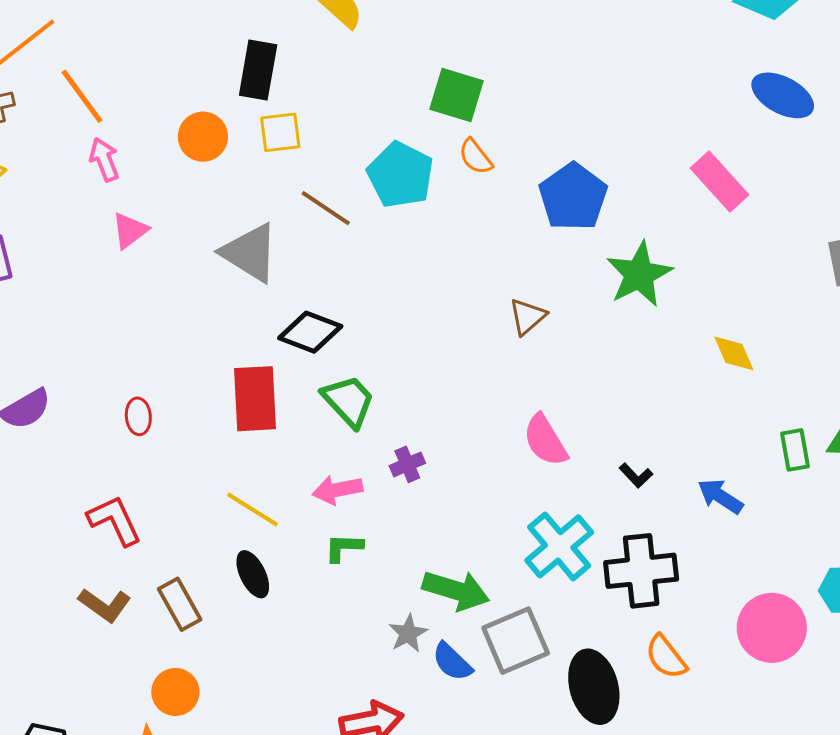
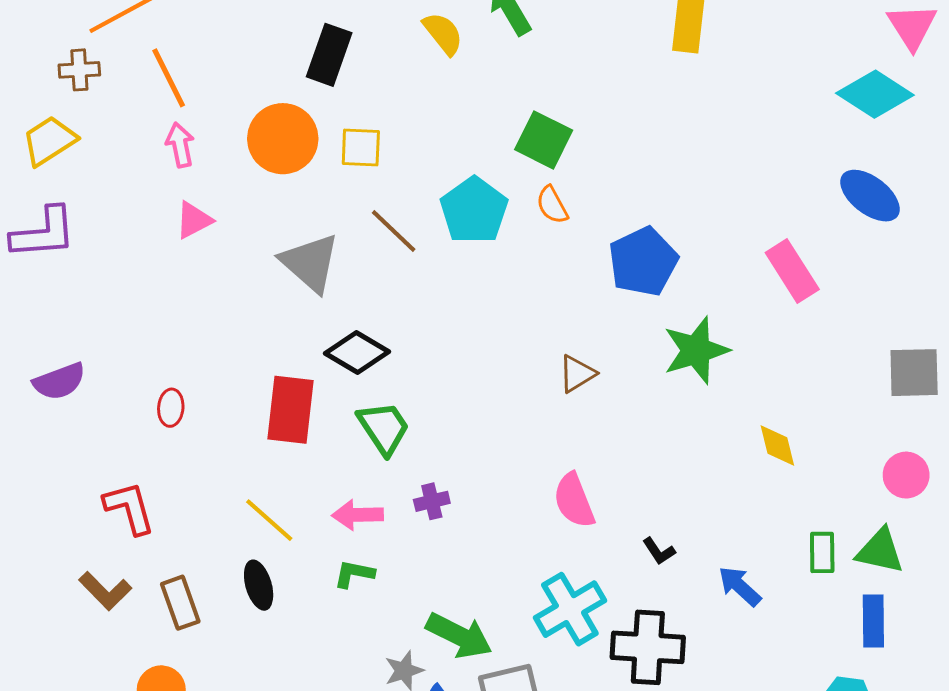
black rectangle: (258, 70) -> (329, 55), moved
orange circle: (203, 137) -> (283, 139), size x1.4

